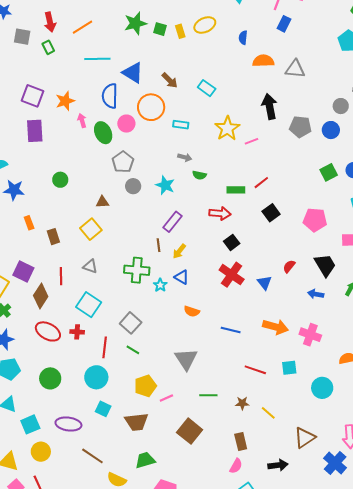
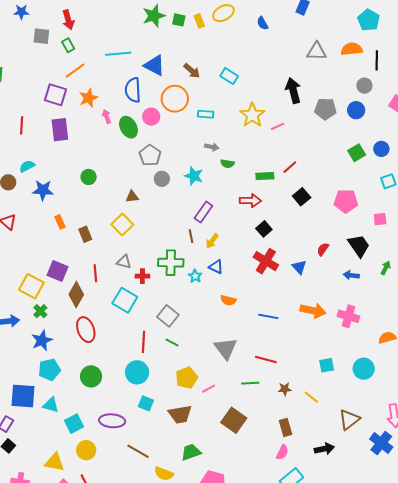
orange line: (83, 27) -> (75, 71), moved
blue semicircle: (243, 38) -> (263, 23), turned -32
orange semicircle: (263, 61) -> (352, 49), moved
red ellipse: (48, 331) -> (86, 330), turned 45
red cross: (77, 332) -> (142, 276), moved
cyan square: (289, 368) -> (327, 365), moved
red line: (255, 370) -> (266, 359), moved

